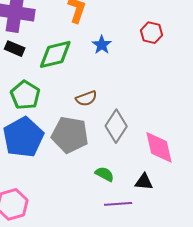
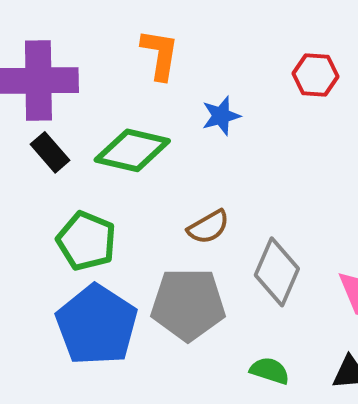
blue star: (102, 45) -> (221, 116), turned 30
black rectangle: (15, 49) -> (50, 152), turned 36
green diamond: (55, 54) -> (132, 150), turned 36

